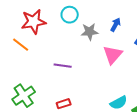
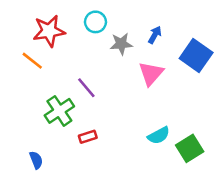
purple line: (63, 66) -> (86, 88), turned 42
green cross: (24, 96) -> (59, 111), moved

